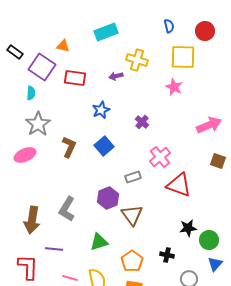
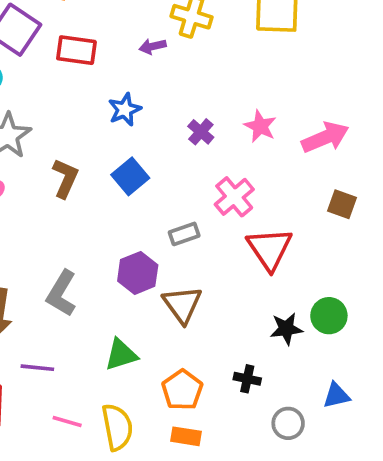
pink star: (174, 87) -> (260, 126), moved
red triangle: (179, 185) -> (270, 249), turned 36
green circle: (209, 240) -> (329, 316), moved
blue triangle: (215, 264) -> (336, 396), turned 35

